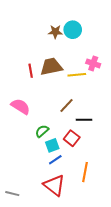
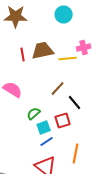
brown star: (55, 32) -> (16, 16), moved, size x1.6
pink cross: (93, 63) -> (84, 48), turned -32
black line: (84, 120) -> (75, 102), turned 49
red square: (72, 138) -> (63, 120), turned 35

